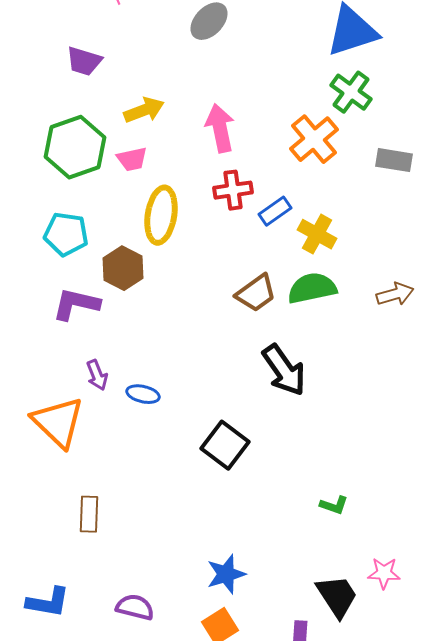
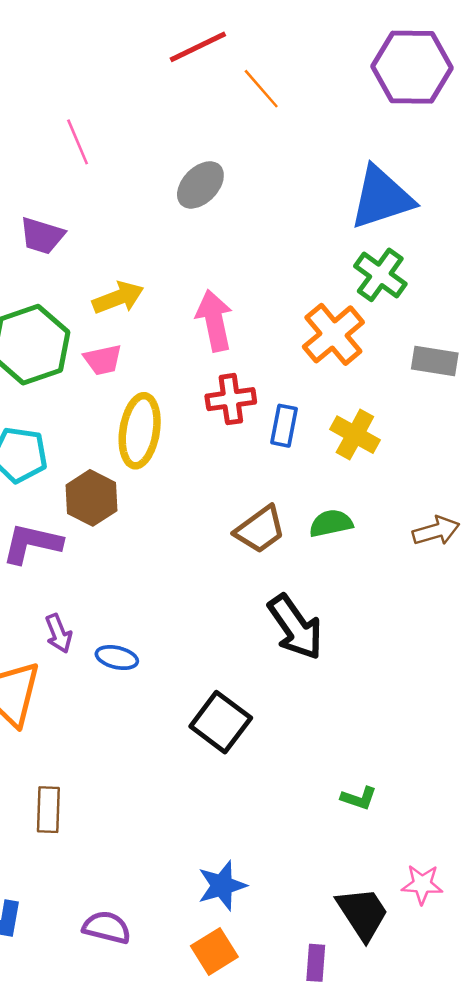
blue rectangle: (275, 211) -> (284, 426), turned -44
yellow cross: (317, 234) -> (355, 435), moved
green semicircle: (312, 288) -> (331, 523), size x0.7

